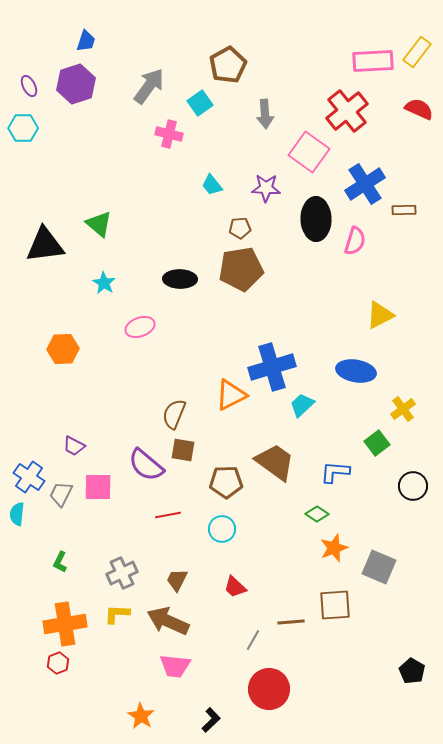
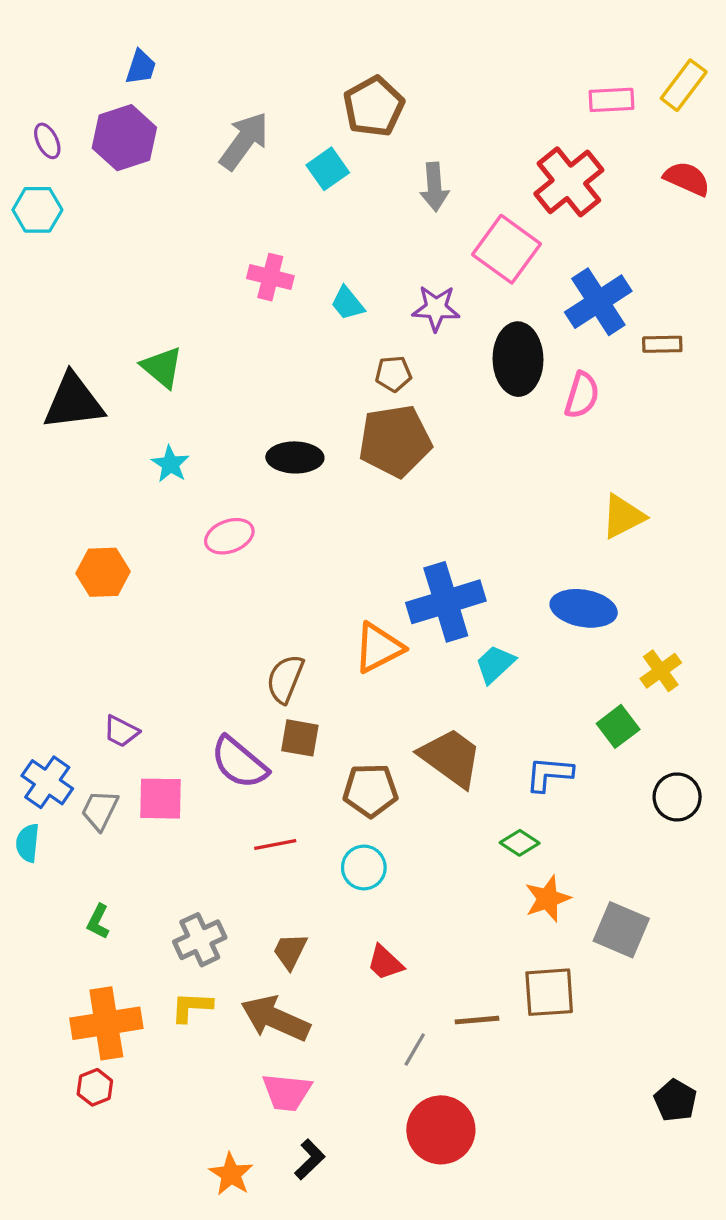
pink rectangle: (373, 61) -> (611, 100), size x0.7
pink cross: (169, 134) -> (270, 277), moved
black L-shape: (211, 720) -> (310, 1159), moved

